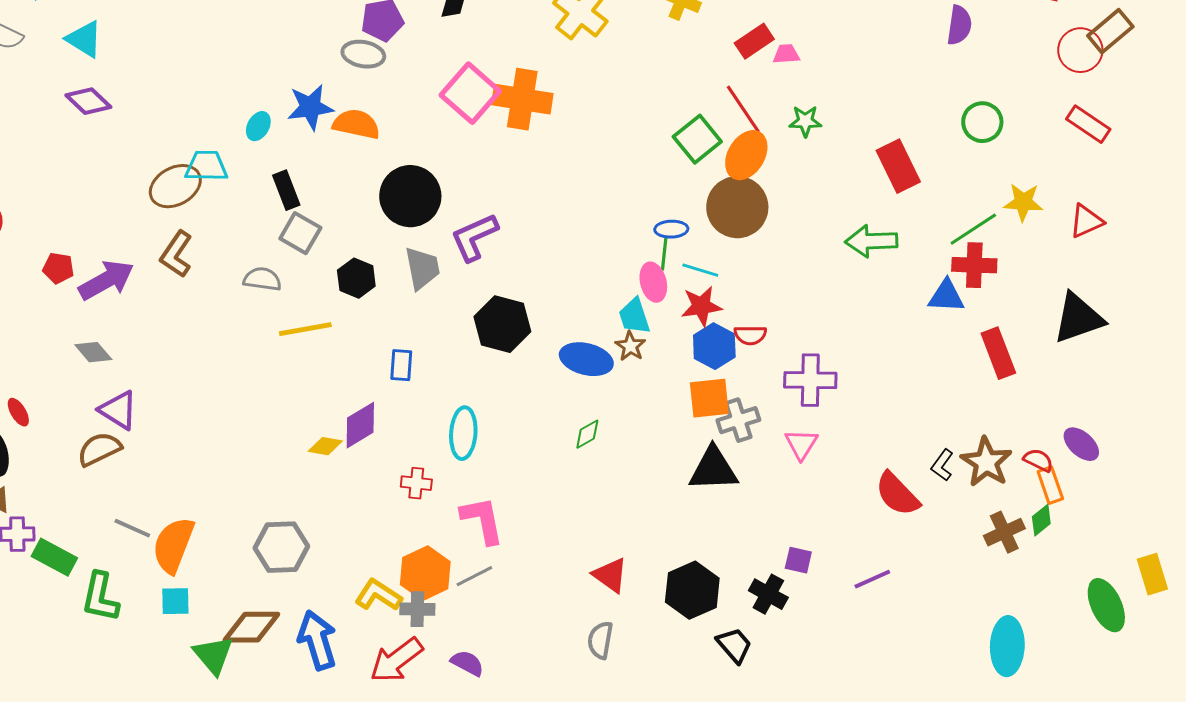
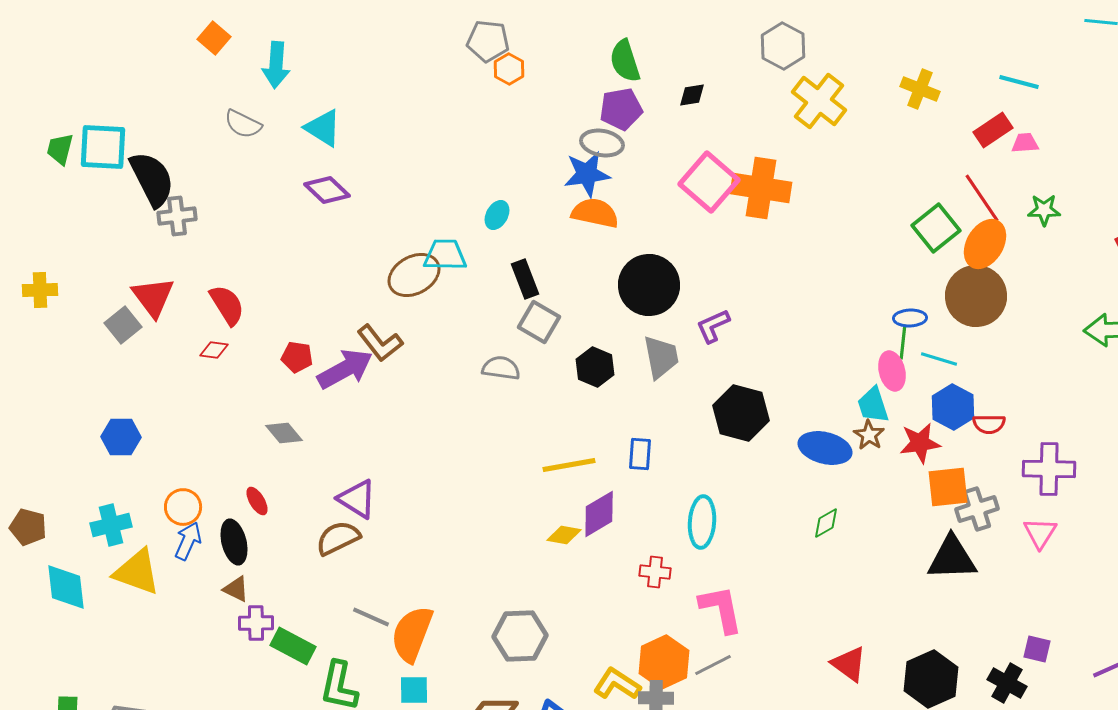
blue star: (310, 107) -> (587, 174), moved
purple L-shape: (474, 237) -> (713, 326), size x0.7
brown L-shape: (176, 254) -> (380, 343), moved, turned -72
red star: (701, 306) -> (920, 443), moved
yellow line: (305, 329) -> (569, 465), moved
blue hexagon: (714, 346) -> (953, 407), moved
gray diamond: (93, 352) -> (284, 433), moved

